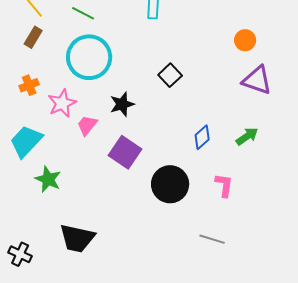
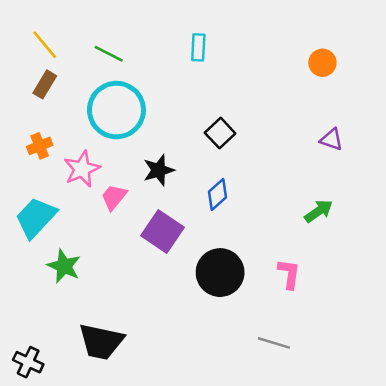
orange circle: (245, 40) -> (322, 63), moved
purple triangle: (257, 80) -> (331, 139), size x0.6
blue diamond: (202, 137) -> (218, 194), moved

